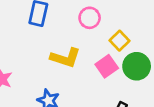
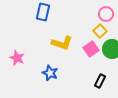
pink circle: (90, 18) -> (106, 14), moved

